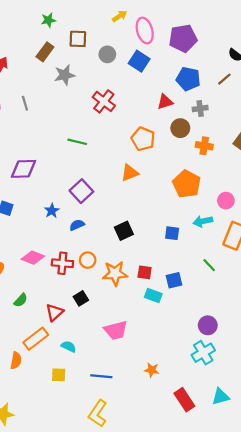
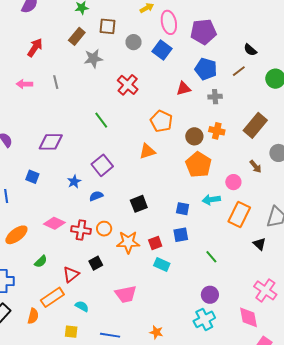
brown circle: (180, 128) -> (194, 136), moved
green line: (77, 142) -> (101, 120), turned 36
green line: (209, 265) -> (211, 257), moved
red square: (145, 272) -> (155, 243), turned -32
blue square: (174, 280) -> (181, 235), moved

